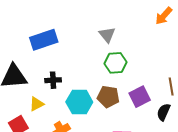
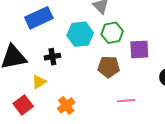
purple square: (140, 97) -> (139, 49), moved, turned 30
cyan hexagon: (79, 102) -> (80, 34), moved

